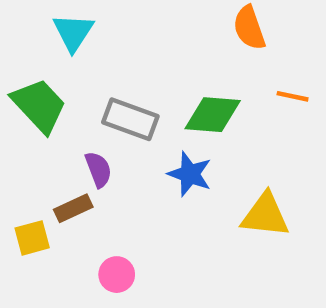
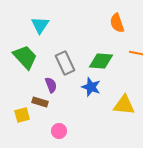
gray rectangle: (130, 119) -> (65, 63), turned 45
brown rectangle: (73, 208) -> (40, 102), turned 42

